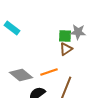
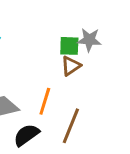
orange line: (49, 72) -> (45, 101), turned -54

